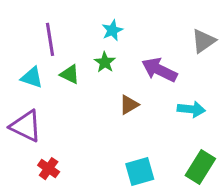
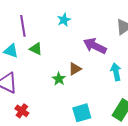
green star: (105, 62) -> (59, 79), moved
cyan arrow: (191, 109) -> (116, 72), turned -108

